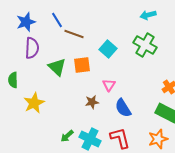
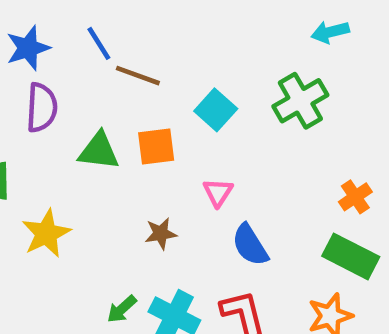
cyan arrow: (148, 15) -> (330, 32), moved
green cross: (145, 45) -> (300, 101), turned 30
green triangle: (57, 67) -> (99, 151), turned -36
brown star: (92, 102) -> (161, 234), moved

